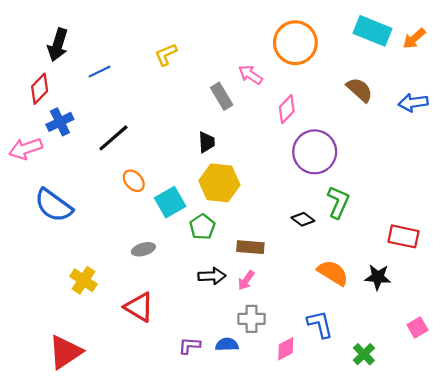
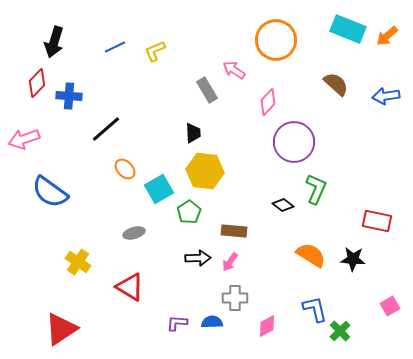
blue line: (100, 72) -> (115, 47), moved
blue cross: (60, 122) -> (69, 96), moved, turned 30
blue L-shape: (320, 324) -> (315, 309), moved

